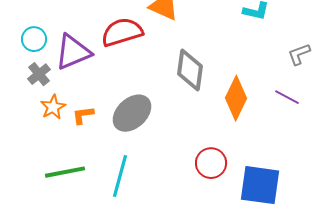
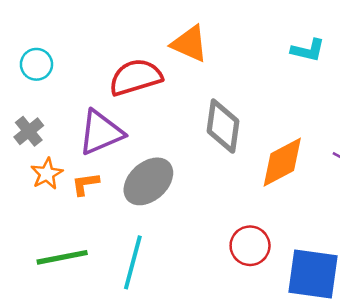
cyan circle: (34, 39) -> (36, 64), moved
purple triangle: (73, 52) -> (101, 133), moved
orange diamond: (236, 98) -> (282, 162), turned 36

